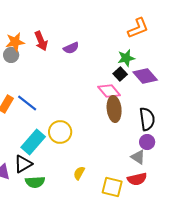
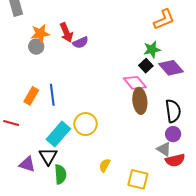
purple semicircle: (71, 48) -> (80, 43), moved
blue line: (27, 103) -> (52, 95), turned 45
black triangle: (23, 164) -> (48, 156), turned -30
red semicircle: (137, 179) -> (175, 160), moved
green semicircle: (35, 182) -> (60, 174), turned -90

